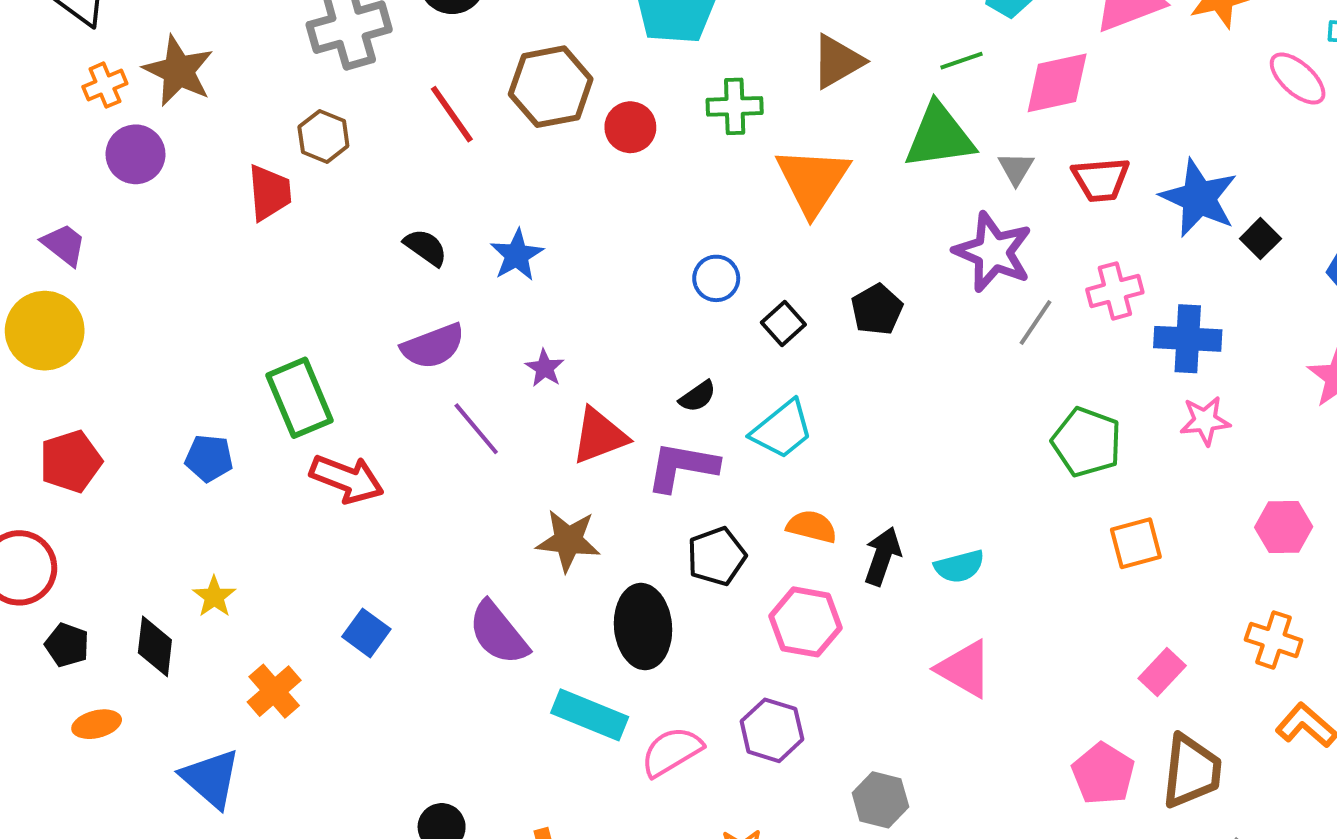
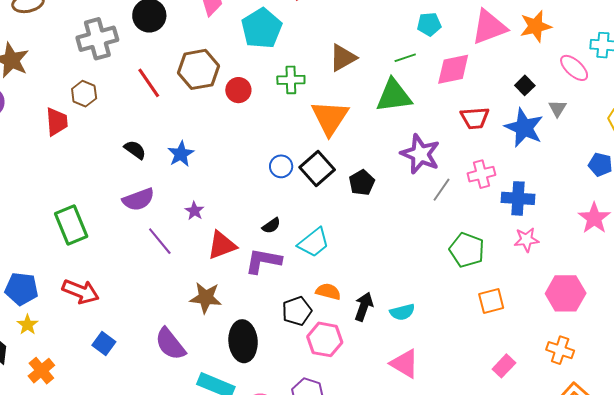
gray triangle: (1016, 168) -> (557, 108), moved
black square: (1260, 239) -> (525, 85), moved
black square: (783, 324) -> (317, 168), moved, size x1.6
blue pentagon: (209, 458) -> (22, 289), moved, size x1.4
red arrow: (347, 479) -> (81, 291), moved
pink hexagon: (1284, 527) -> (566, 293), size x1.4
black pentagon: (717, 556) -> (297, 311), moved
orange cross: (274, 691) -> (41, 371), moved

